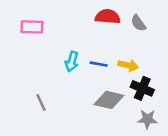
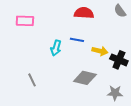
gray semicircle: (138, 23) -> (120, 11), moved
blue line: (99, 64) -> (77, 40), moved
black cross: (142, 88) -> (119, 60), moved

